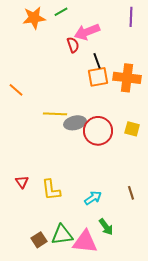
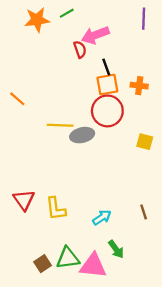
orange cross: (127, 78) -> (139, 86), size x0.6
red circle: (98, 131) -> (107, 111), moved
red triangle: (22, 182) -> (24, 200), size x1.5

